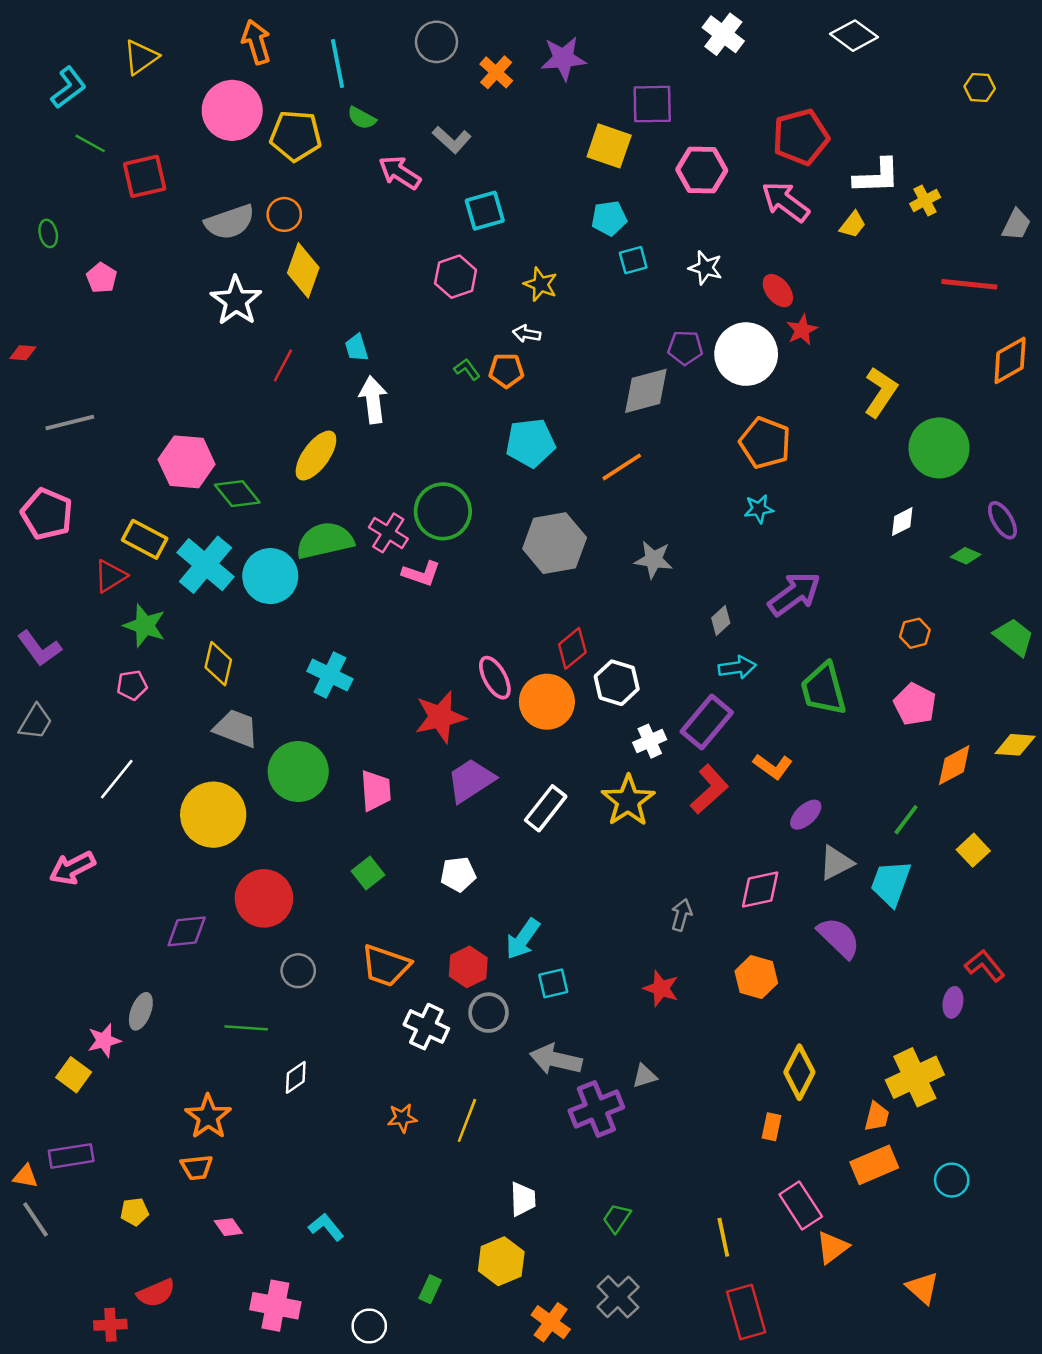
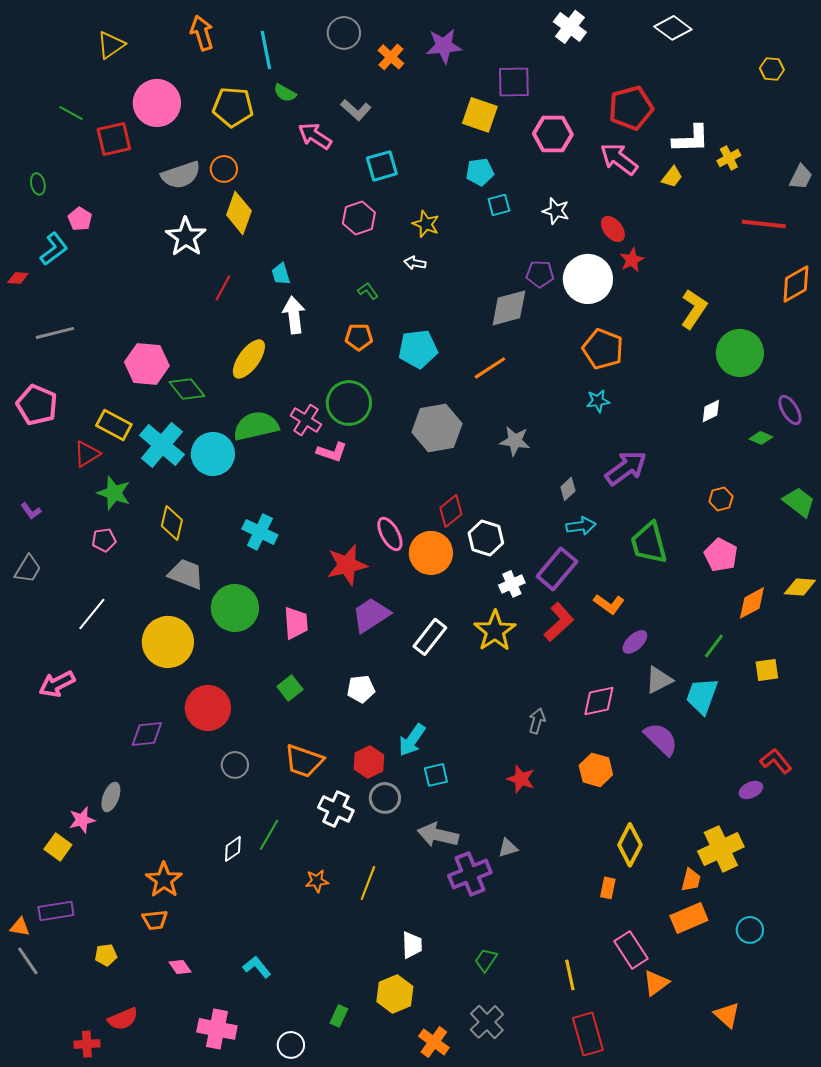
cyan L-shape: (69, 88) -> (54, 249), moved
pink circle: (232, 110) -> (157, 103), moved
orange pentagon: (506, 371) -> (359, 337), moved
purple L-shape: (39, 648) -> (31, 511), size x0.6
yellow square: (973, 850) -> (767, 670), turned 35
purple ellipse: (953, 1002) -> (751, 790), turned 55
green line: (246, 1028) -> (269, 835), moved, turned -64

